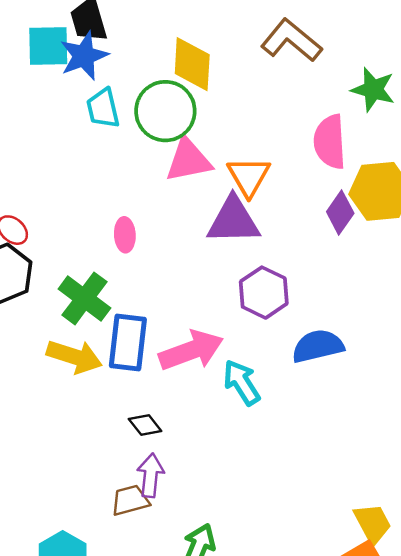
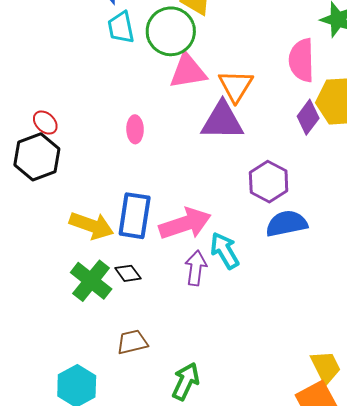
purple hexagon: (264, 293) -> (269, 182), moved
green cross: (84, 298) -> (91, 281), moved
black diamond: (145, 425) -> (128, 273), moved
purple arrow: (151, 475) -> (196, 268), moved

